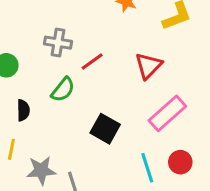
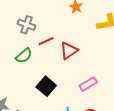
red triangle: (148, 66) -> (69, 51), moved
pink rectangle: (167, 113) -> (88, 84), size x0.7

